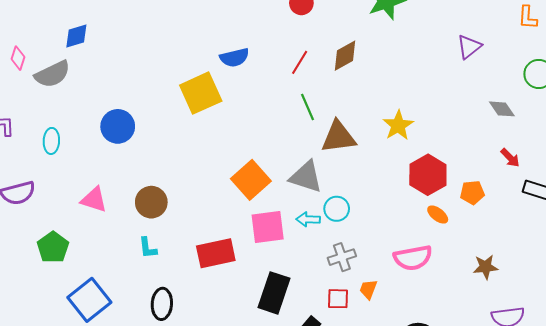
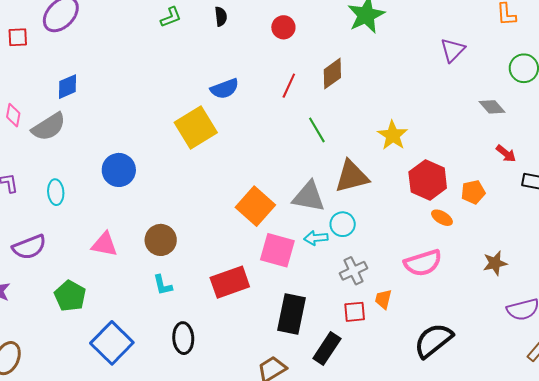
green line: (307, 107) -> (317, 130), moved
brown triangle: (338, 137) -> (352, 177), moved
pink square: (268, 227) -> (277, 250), turned 30

